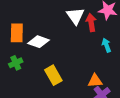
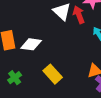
green cross: (16, 63) -> (15, 78), moved

